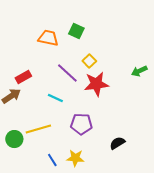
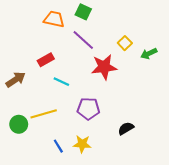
yellow square: (89, 61) -> (125, 43), moved
purple line: (67, 73) -> (83, 40), moved
red rectangle: (23, 77) -> (46, 60), moved

